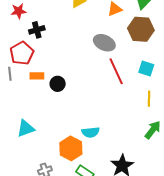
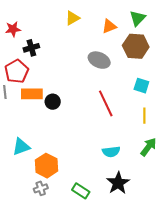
red line: (116, 71) -> (106, 103), moved
orange rectangle: (37, 76) -> (32, 94), size x1.5
cyan semicircle: (91, 132) -> (111, 152), moved
orange hexagon: (71, 148) -> (47, 166), moved

